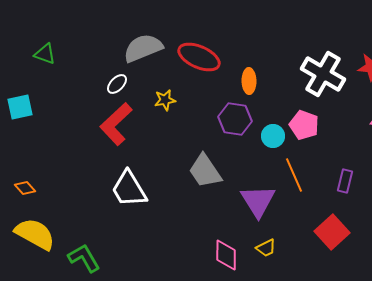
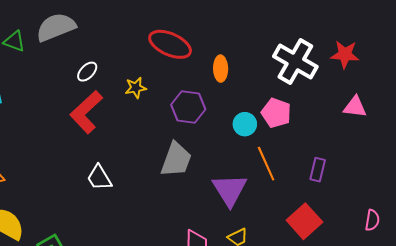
gray semicircle: (143, 48) -> (56, 27), moved
purple hexagon: (235, 119) -> (188, 107), moved
gray trapezoid: (205, 171) -> (176, 160), turned -126
white trapezoid: (129, 189) -> (99, 178), size x0.7

